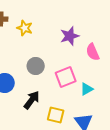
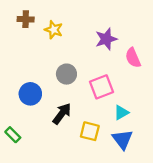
cyan triangle: (87, 89) -> (121, 113), moved

